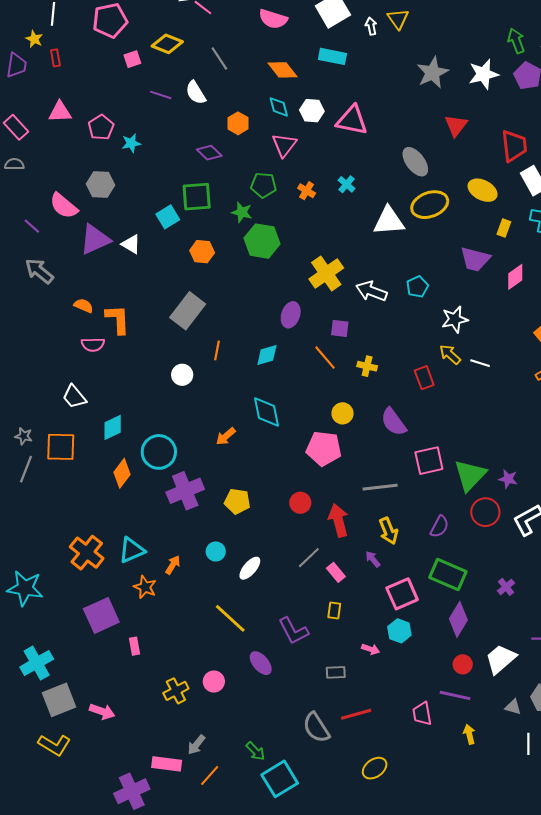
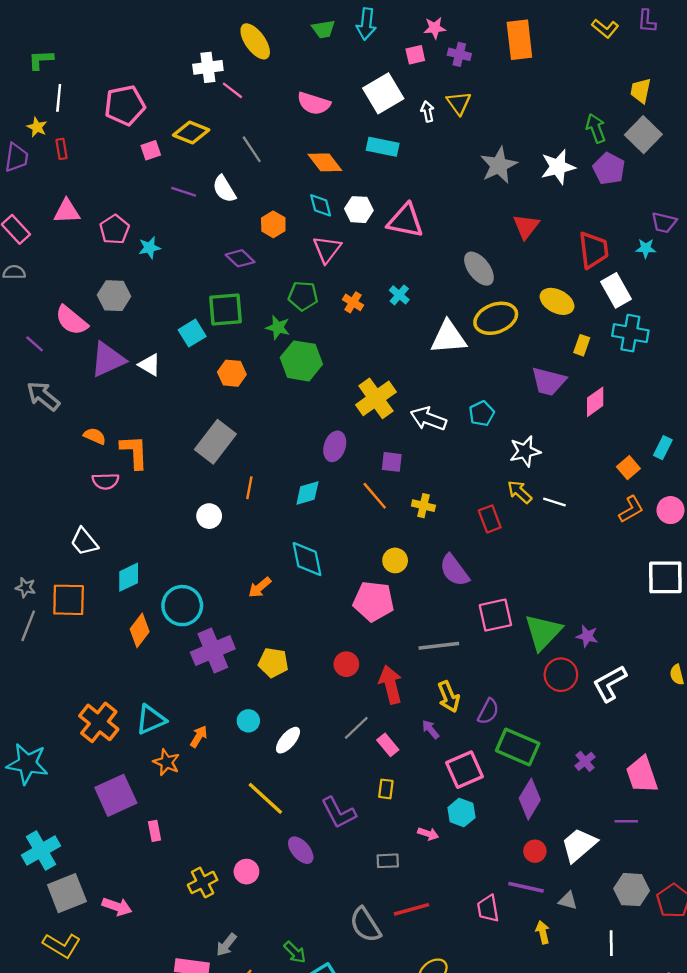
purple semicircle: (439, 527) -> (488, 711), moved
gray triangle: (513, 707) -> (568, 901), moved

